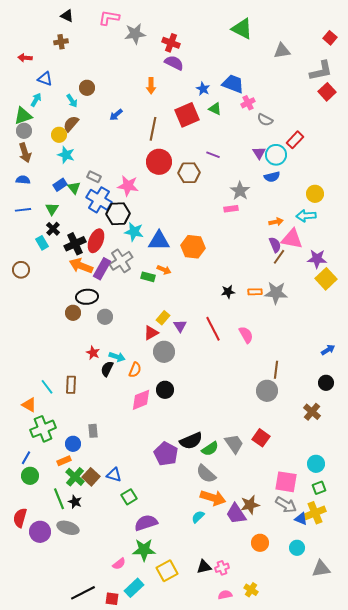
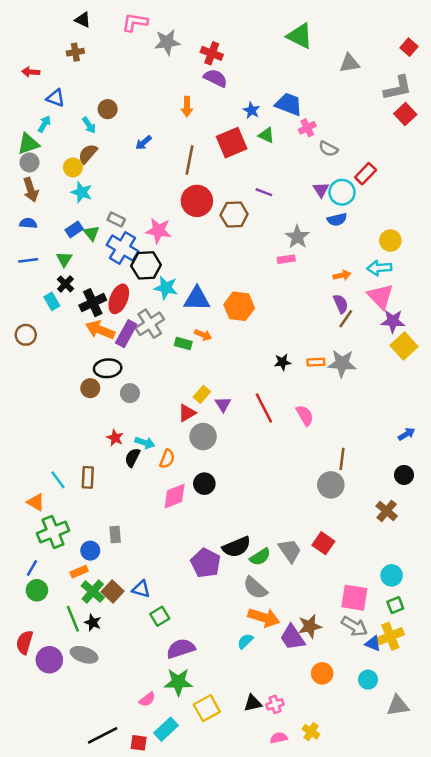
pink triangle: (292, 239) -> (380, 296), moved, turned 35

